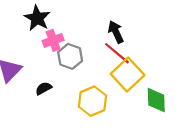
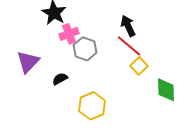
yellow square: (128, 74) -> (139, 66), size x0.6
yellow hexagon: (92, 101) -> (92, 106), moved

